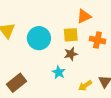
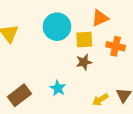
cyan circle: (39, 38) -> (57, 27), moved
cyan star: (59, 72) -> (58, 88), moved

